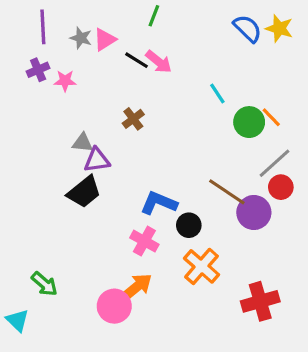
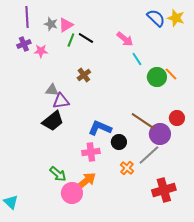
green line: (154, 16) -> (71, 40), moved
pink arrow: (159, 62) -> (125, 39), moved
gray line: (274, 163) -> (149, 155), moved
pink cross: (144, 241) -> (91, 152), turned -36
orange cross: (202, 266) -> (127, 168), size x0.6
green arrow: (44, 284) -> (58, 174), moved

